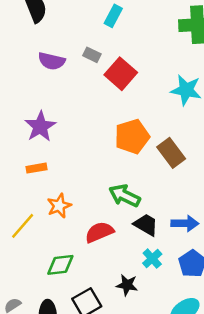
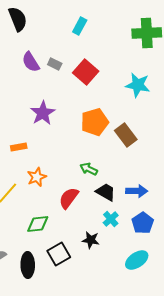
gray rectangle: (92, 55) -> (55, 64), moved
purple semicircle: (52, 61) -> (31, 62), turned 45
purple star: (40, 127) -> (43, 113), moved
green arrow: (125, 196) -> (89, 169), size x0.7
red semicircle: (99, 232) -> (69, 198), turned -30

